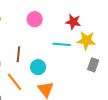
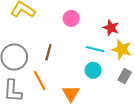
cyan circle: (38, 67) -> (93, 70), moved

